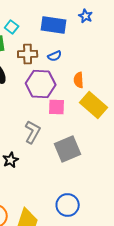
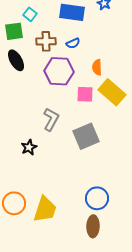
pink square: (57, 107) -> (85, 94), moved
blue circle: (68, 205) -> (97, 198), moved

